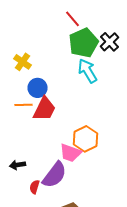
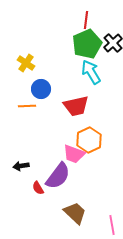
red line: (72, 19) -> (86, 20), moved, turned 48
red trapezoid: (44, 109) -> (76, 106), moved, turned 52
red semicircle: (34, 187) -> (38, 188), turned -48

